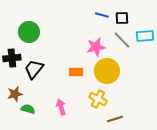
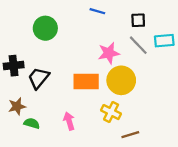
blue line: (102, 15) -> (97, 11), moved
green circle: (29, 32) -> (45, 28), moved
orange rectangle: (76, 72) -> (86, 81), size x1.6

